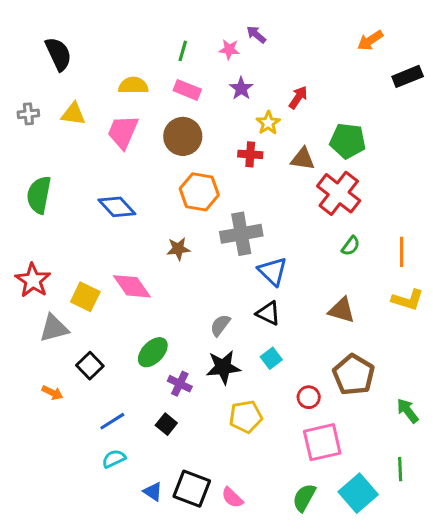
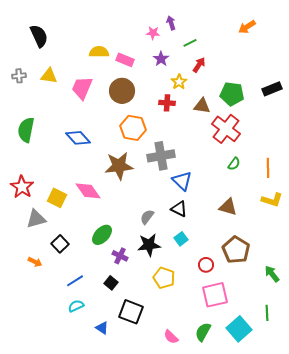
purple arrow: (256, 34) -> (171, 23), turned 32
green line: (183, 51) -> (190, 43), moved, turned 48
black rectangle: (408, 76) -> (272, 89), moved
yellow semicircle: (133, 85) -> (99, 52), moved
brown star: (178, 249) -> (119, 166), size x1.8
yellow pentagon: (246, 417) -> (164, 278), turned 30
black square: (192, 489) -> (131, 312), moved
pink semicircle: (232, 498) -> (171, 337), moved

